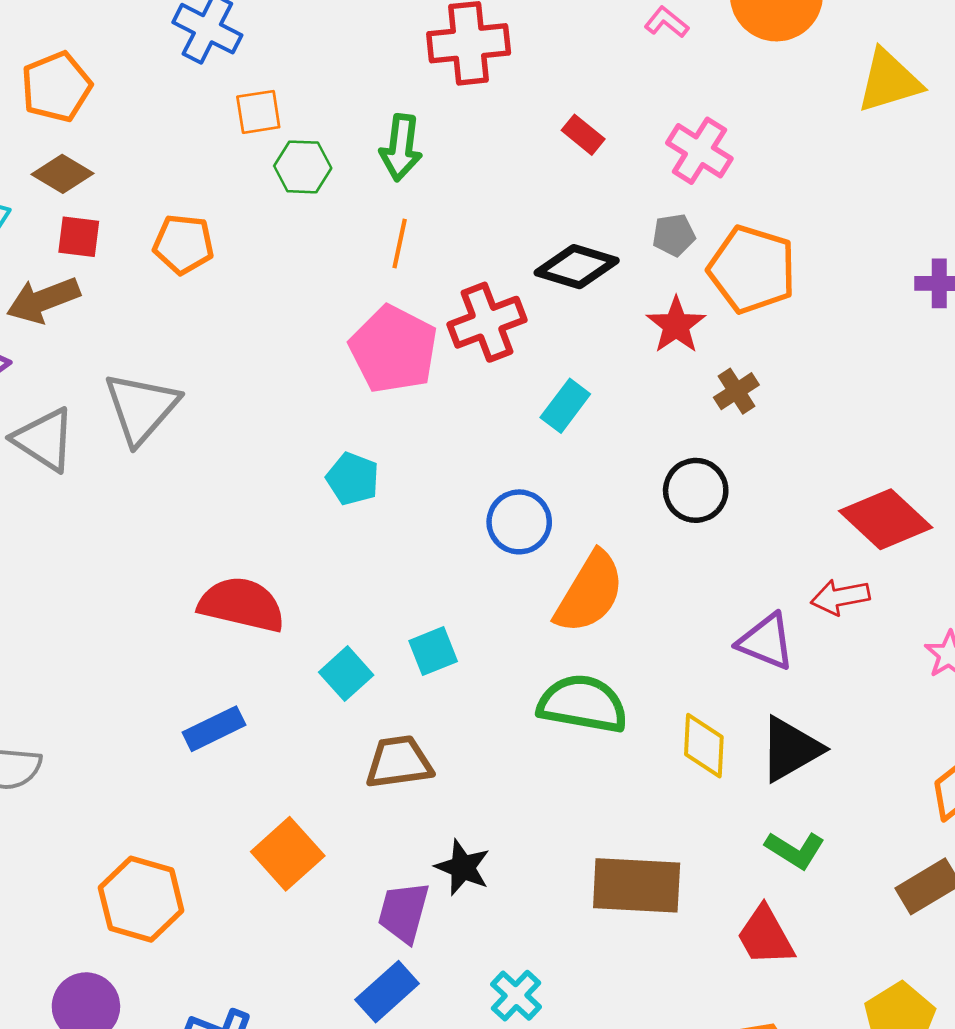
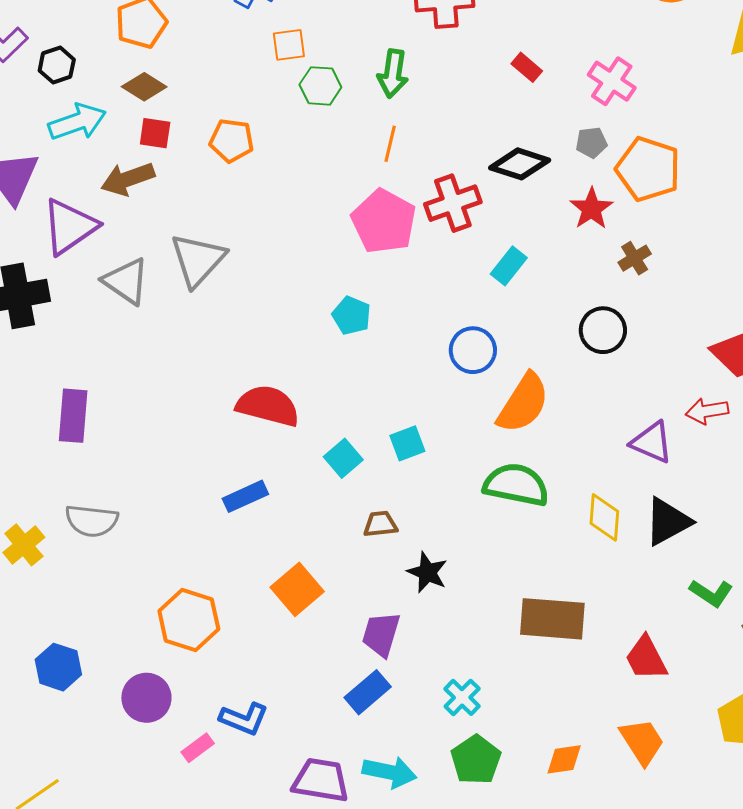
brown trapezoid: (399, 762) -> (380, 524), size x0.7
green L-shape: (795, 850) -> (711, 593), moved
black star: (463, 867) -> (427, 572), moved

